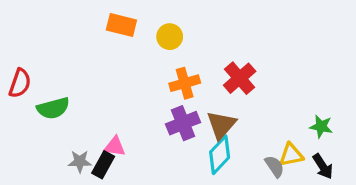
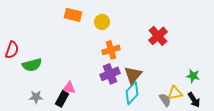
red cross: (240, 78) -> (158, 36), moved
gray star: (80, 161) -> (36, 97), moved

